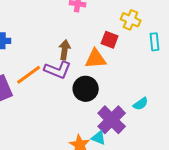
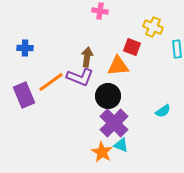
purple cross: (112, 120) -> (114, 123), moved

